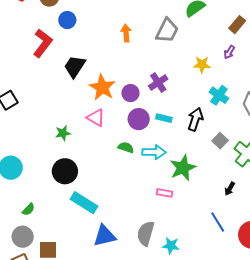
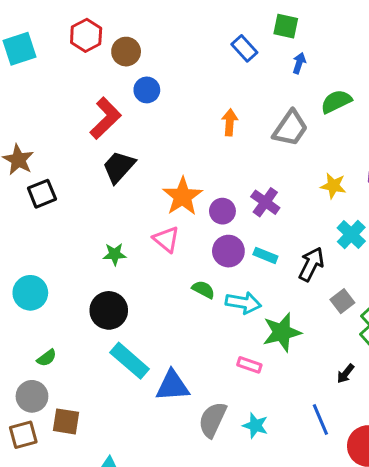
black trapezoid: (75, 66) -> (119, 167), moved
purple cross: (158, 83) -> (265, 202), turned -30
blue triangle: (105, 236) -> (172, 386), moved
cyan star: (171, 246) -> (255, 426), moved

